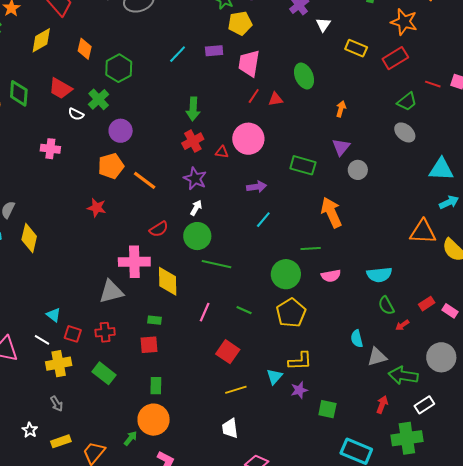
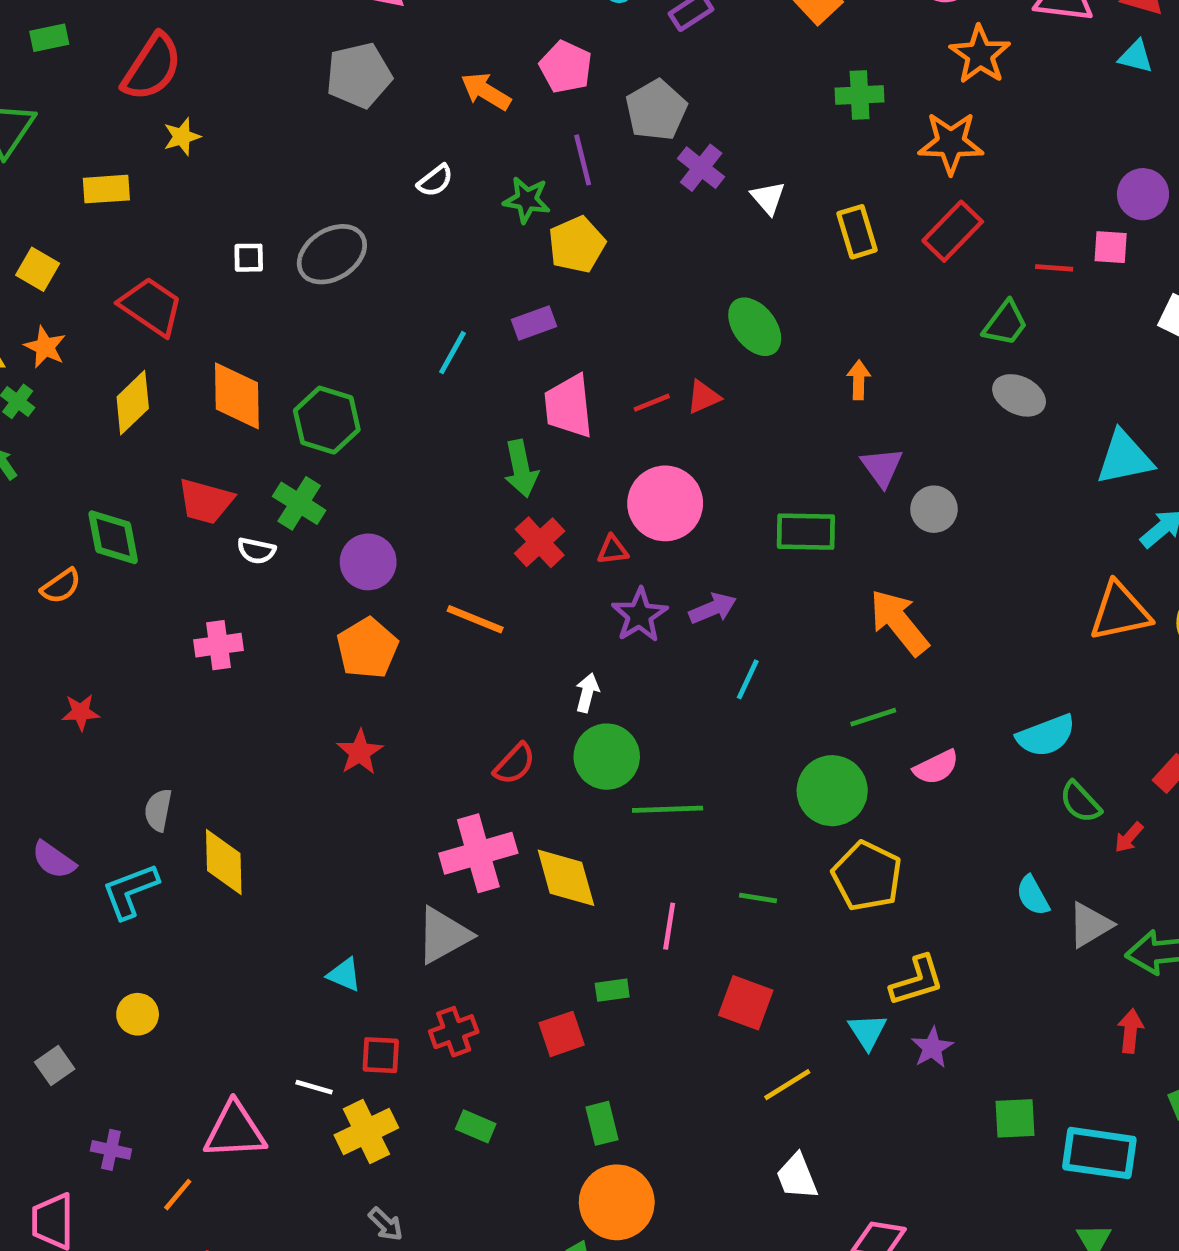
yellow rectangle: (356, 48) -> (857, 232), turned 65
orange diamond: (85, 49) -> (237, 396), size x1.4
pink trapezoid: (249, 63) -> (569, 406), moved
red line: (254, 96) -> (652, 403), turned 49
purple star: (195, 179) -> (640, 615), moved, turned 30
orange line: (145, 180) -> (475, 619), moved
red star: (97, 208) -> (360, 752), turned -30
cyan triangle: (54, 315) -> (344, 975), moved
green rectangle: (155, 320) -> (612, 990), moved
green rectangle: (104, 373) -> (476, 1126), size x0.7
green square: (327, 409) -> (1015, 1118), moved

